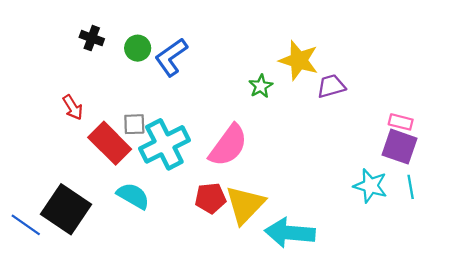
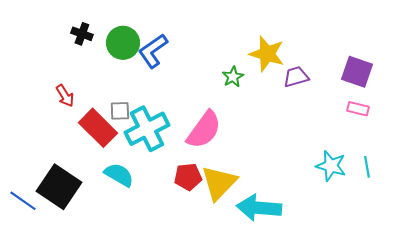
green circle: (138, 48) -> (123, 43), size x1.4
purple square: (399, 147) -> (357, 72), moved

